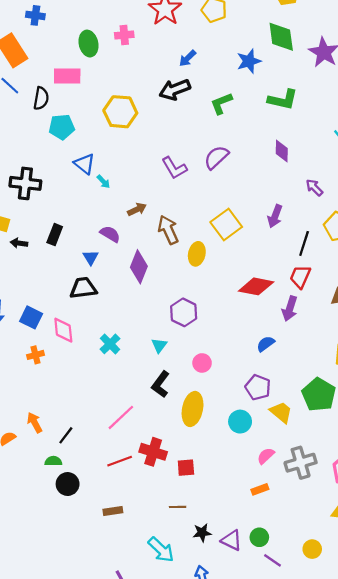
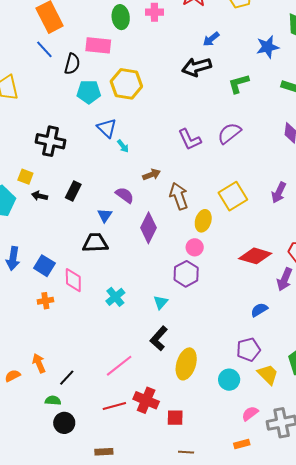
yellow hexagon: (120, 112) -> (126, 84), moved
pink circle: (202, 363) -> (195, 247), moved
purple pentagon: (258, 387) -> (248, 349), turned 30
brown line: (178, 507) -> (186, 452), moved

